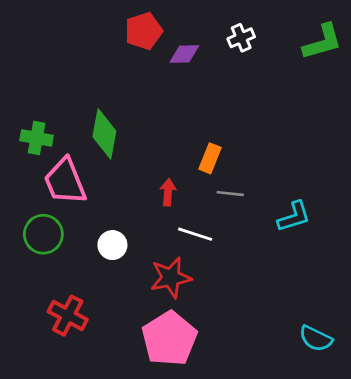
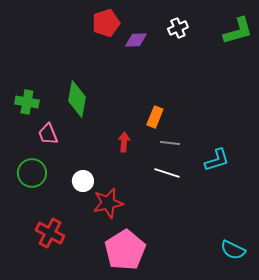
pink trapezoid: (65, 181) -> (48, 134), size x0.6
white line: (195, 234) -> (167, 173), moved
red star: (171, 278) -> (108, 203), moved

